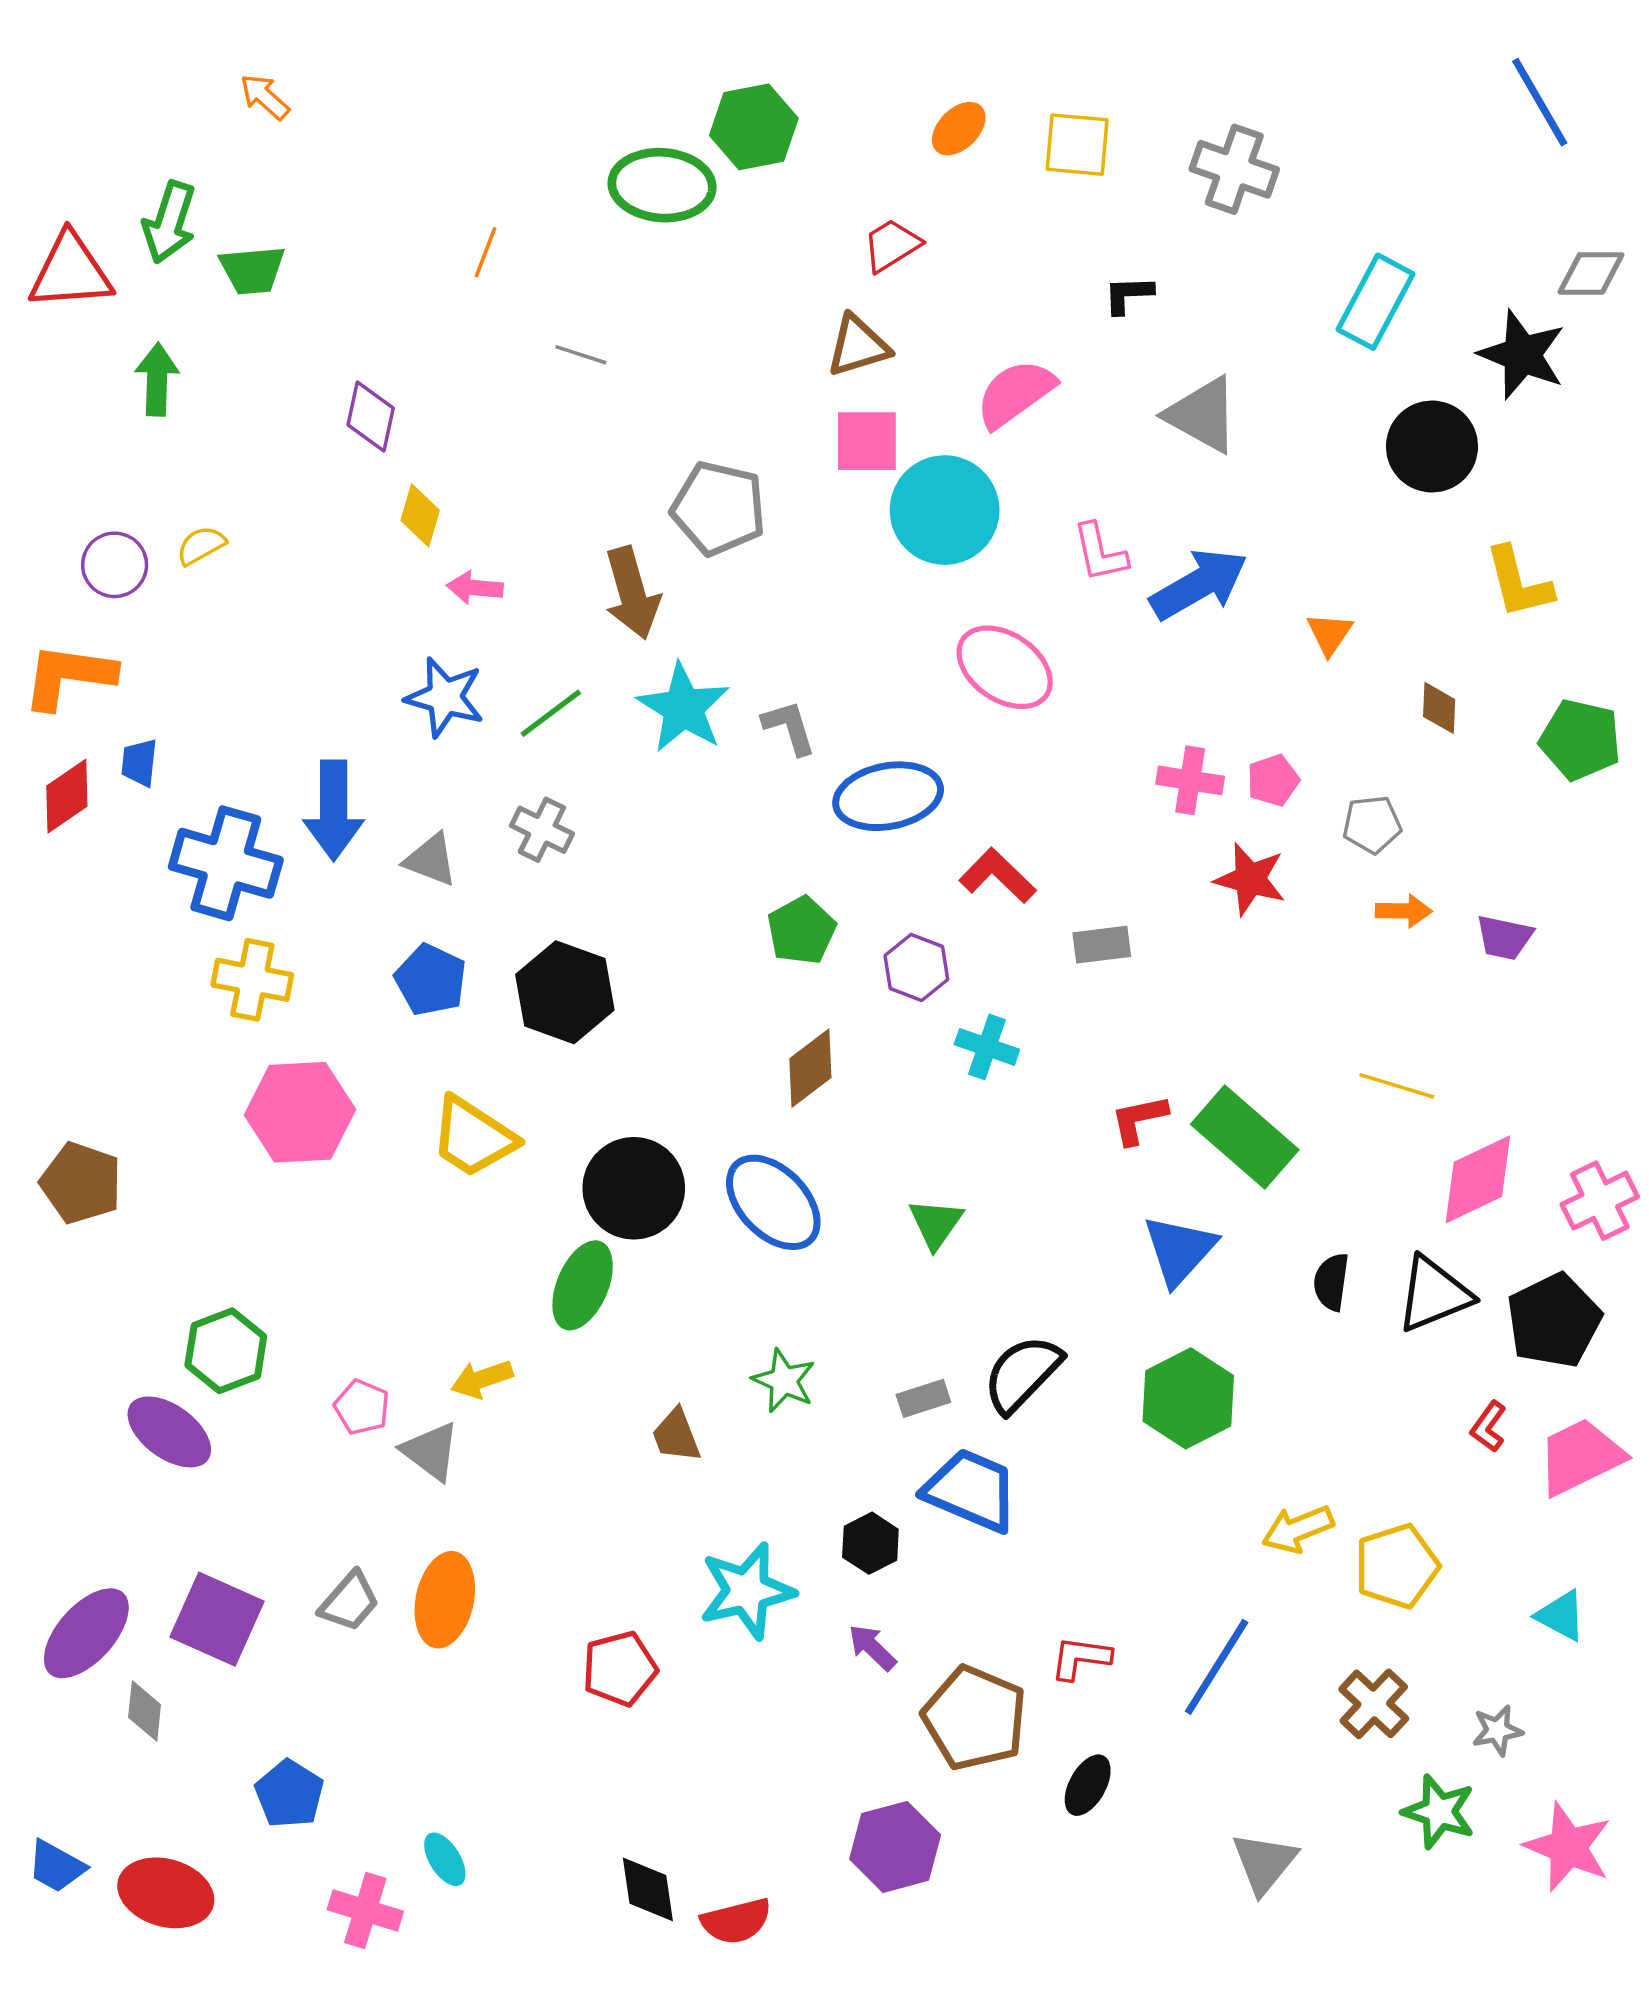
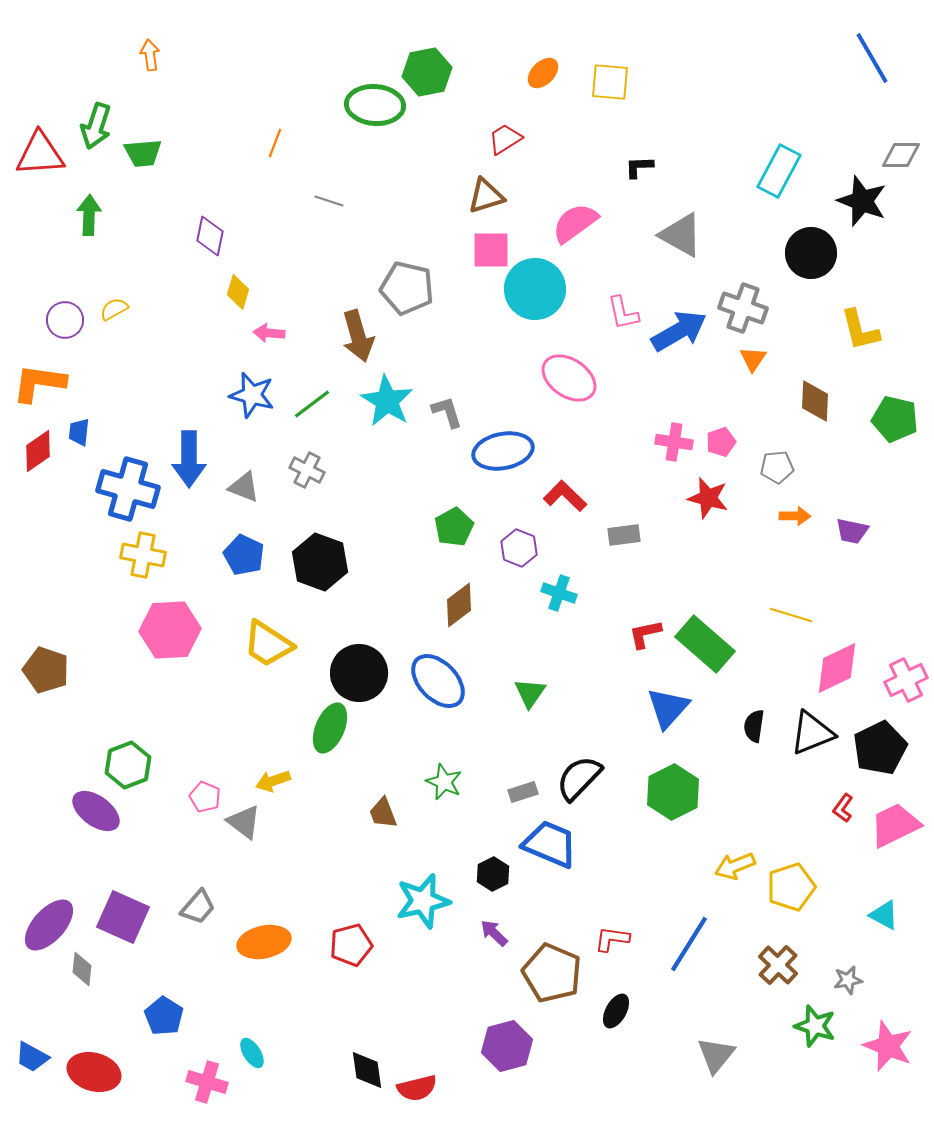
orange arrow: (265, 97) -> (150, 55), turned 40
gray cross: (1234, 169) -> (743, 308), moved
brown diamond: (1439, 708) -> (815, 401), size x1.4
orange ellipse: (445, 1600) -> (264, 942), moved, turned 66

